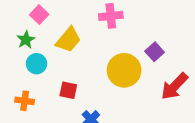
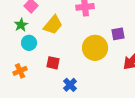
purple square: (155, 52) -> (118, 34), turned 32
orange cross: (25, 101) -> (20, 71), turned -32

